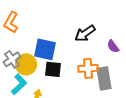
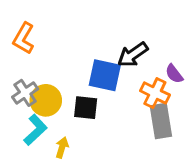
blue square: (45, 49) -> (105, 75), moved
orange cross: (88, 68) -> (155, 93), moved, turned 30

